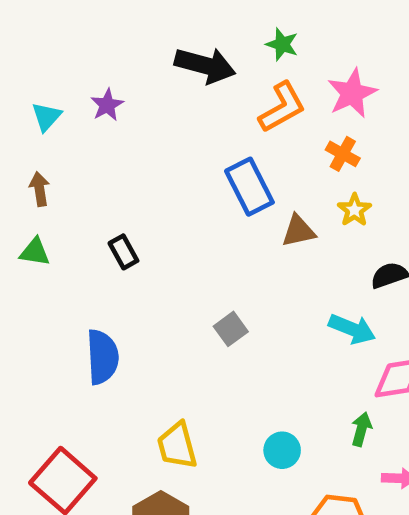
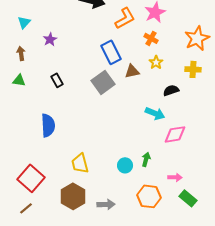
purple star: (107, 105) -> (50, 39), moved
gray square: (231, 329) -> (103, 82), moved, size x1.6
green arrow: (361, 429) -> (146, 159), moved

